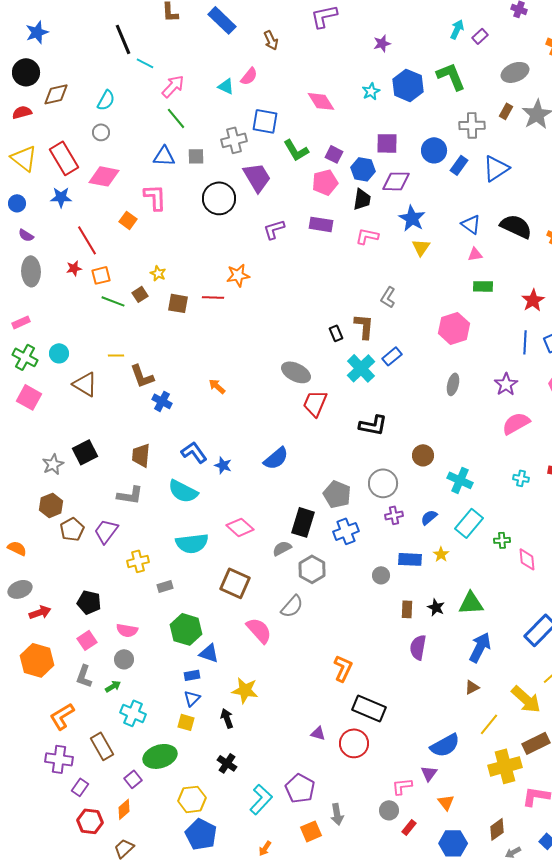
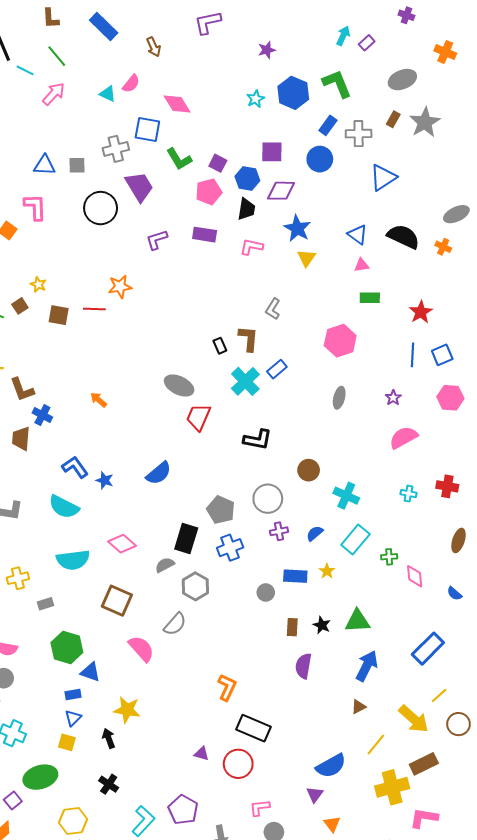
pink diamond: (321, 101) -> (177, 104), moved
green line: (176, 118) -> (57, 56), moved
blue rectangle: (459, 165) -> (328, 125), moved
purple star: (506, 384) -> (393, 398), size x0.7
brown trapezoid: (141, 455) -> (21, 439), moved
pink L-shape: (402, 786) -> (260, 808), moved

